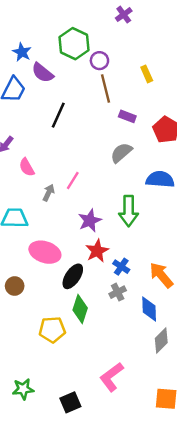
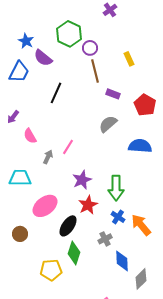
green arrow: (129, 211) -> (116, 188), moved
pink ellipse: (45, 252) -> (45, 206), turned -55
blue cross: (121, 267) -> (118, 217), moved
blue diamond: (149, 309) -> (122, 261), moved

